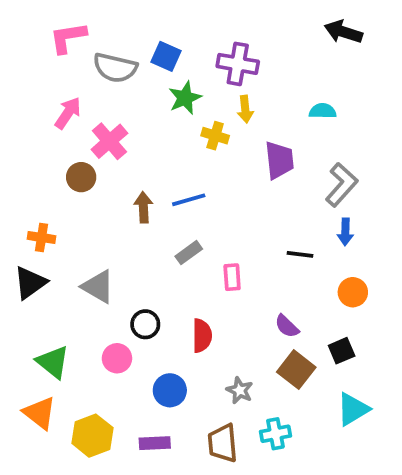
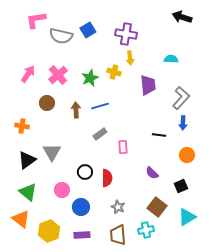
blue square: (166, 56) -> (88, 30), turned 35
green star: (185, 98) -> (90, 78), moved
pink arrow: (68, 113) -> (28, 74), moved
brown circle: (81, 177) -> (47, 103), moved
black triangle: (30, 283) -> (27, 160), moved
gray triangle: (98, 287) -> (52, 152), turned 30
black circle: (145, 324) -> (85, 172), moved
brown square: (296, 370) -> (157, 207), moved
blue circle: (170, 390) -> (81, 207), moved
gray star: (240, 390) -> (118, 207), moved

